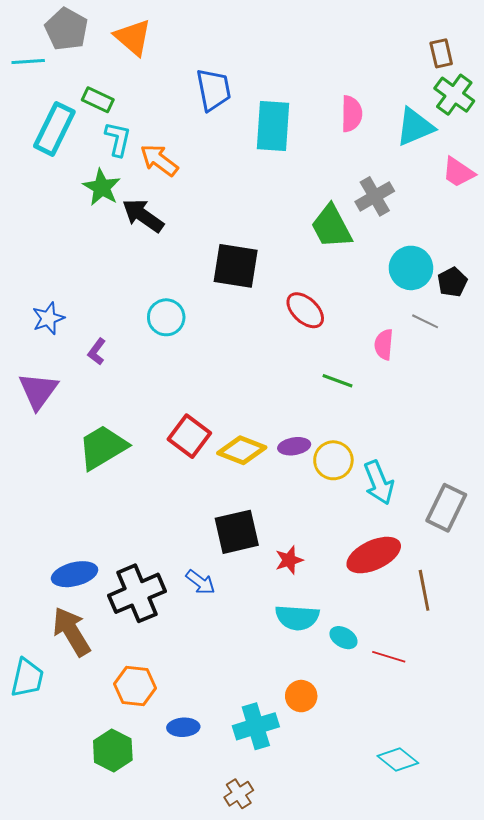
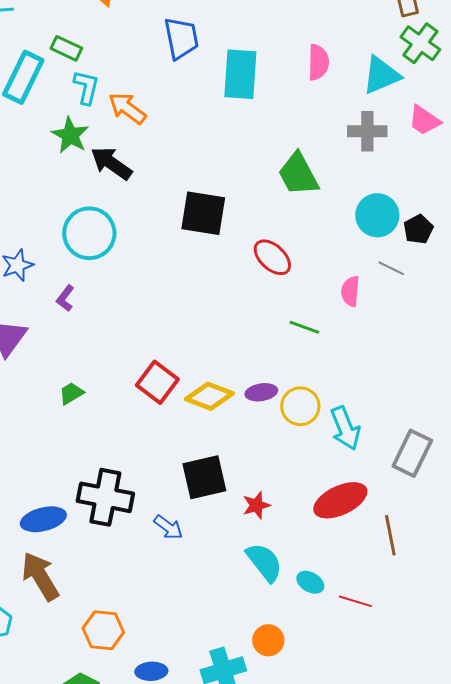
gray cross: (375, 196) -> (367, 131), moved, turned 30
cyan circle: (166, 317) -> (89, 233), moved, size x1.4
green trapezoid: (103, 447) -> (71, 393), size x0.5
black cross: (137, 593) -> (105, 497), moved, turned 34
cyan semicircle: (297, 617) -> (264, 562), turned -132

